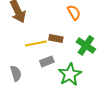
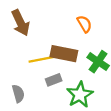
brown rectangle: (56, 38) -> (64, 54), size x1.6

